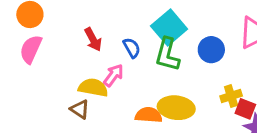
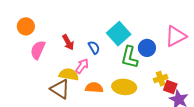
pink semicircle: (31, 49) -> (38, 50), moved
green L-shape: (167, 54) -> (130, 57), moved
brown triangle: (80, 109) -> (60, 89), size x1.5
orange semicircle: (149, 115) -> (94, 88), moved

